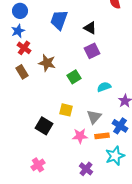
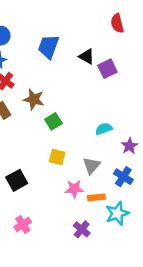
purple square: (92, 51) -> (107, 69), moved
green square: (74, 77) -> (53, 121), moved
black square: (44, 126) -> (17, 180), moved, turned 30
orange rectangle: (102, 136) -> (96, 197), moved

